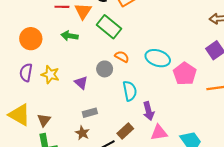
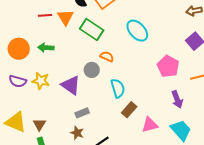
green arrow: (70, 36) -> (46, 48), moved
cyan ellipse: (158, 58) -> (137, 31), moved, turned 35
purple semicircle: (26, 73) -> (18, 81), turned -78
purple triangle: (81, 83) -> (71, 85), size x1.5
purple arrow: (149, 111) -> (177, 99), moved
brown rectangle: (125, 131) -> (129, 110), moved

